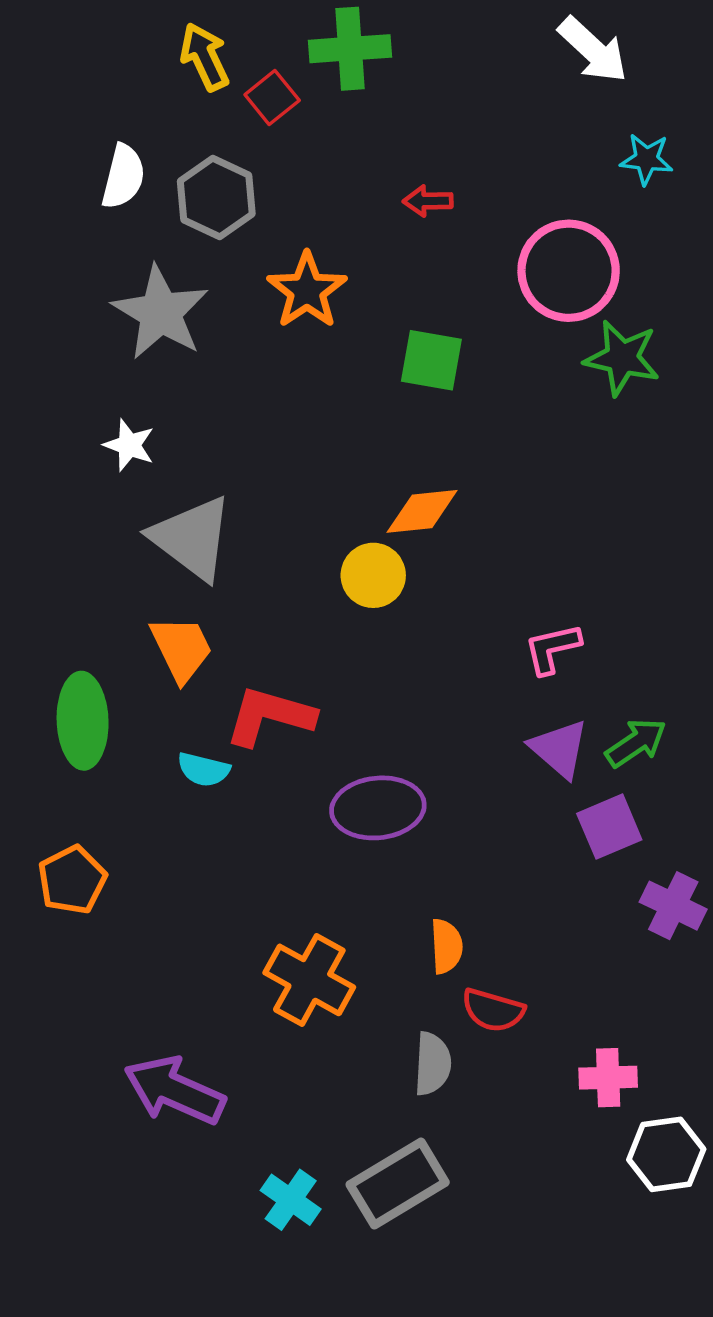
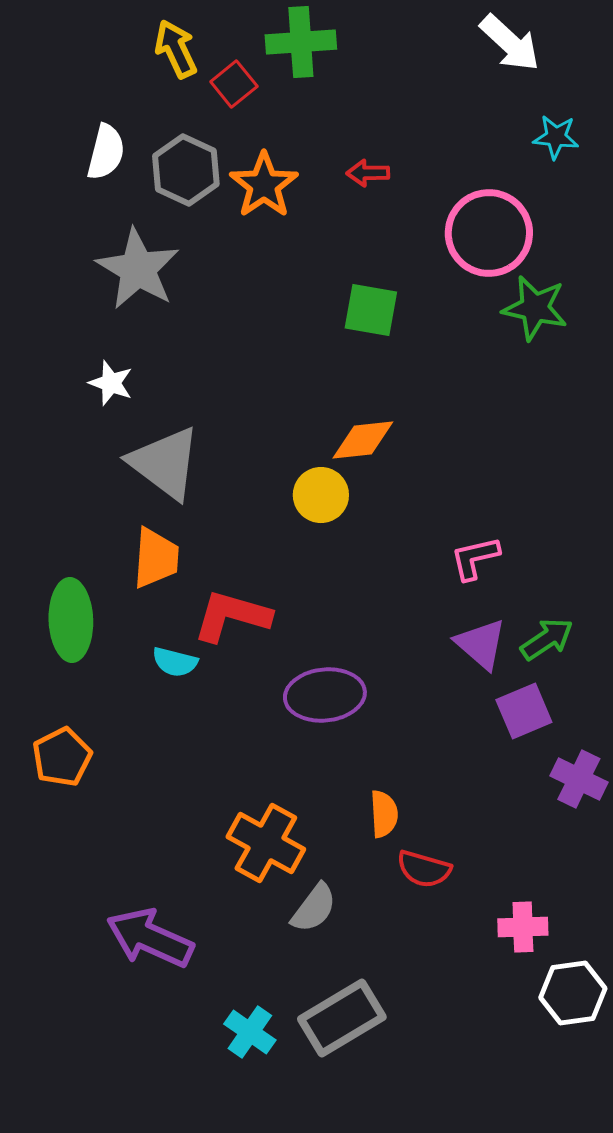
orange star: (307, 291) -> (264, 185), moved
orange trapezoid: (181, 649) -> (156, 558), turned 30
gray semicircle: (433, 1064) -> (314, 908), moved, turned 34

